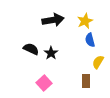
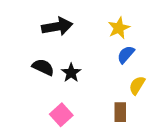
black arrow: (53, 20) -> (57, 26), moved
blue semicircle: (90, 40) -> (126, 55), turned 56

